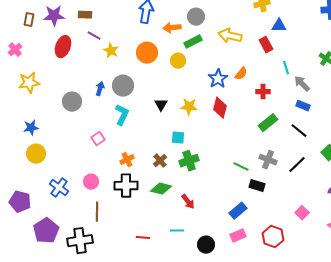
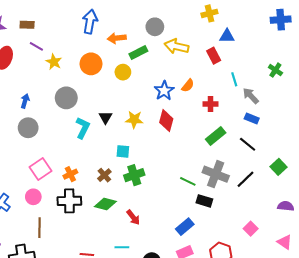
gray circle: (196, 17) -> (155, 27), moved
blue arrow: (100, 89) -> (25, 101), moved
gray circle: (72, 102) -> (28, 128), moved
cyan L-shape: (122, 115) -> (83, 128), moved
pink square: (98, 139) -> (40, 169), moved, size x1.5
gray cross: (268, 160) -> (216, 174), size x1.4

